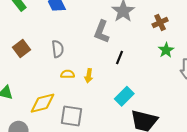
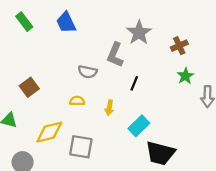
brown square: (22, 48) -> (29, 87), moved
gray semicircle: (58, 49) -> (88, 72), moved, turned 108
yellow arrow: (89, 76) -> (109, 108), moved

